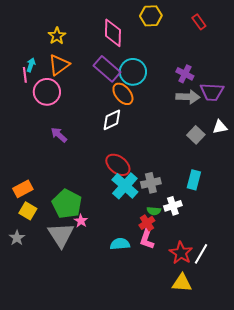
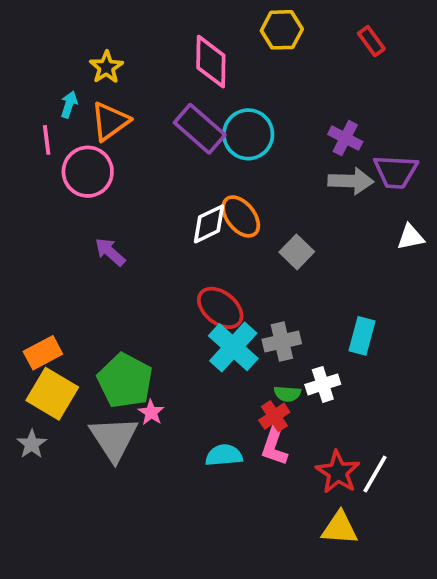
cyan arrow: (31, 65) -> (69, 104), moved
orange ellipse: (123, 94) -> (241, 216), moved
gray square: (196, 135) -> (297, 252), moved
yellow square: (28, 211) -> (52, 394), size x1.5

